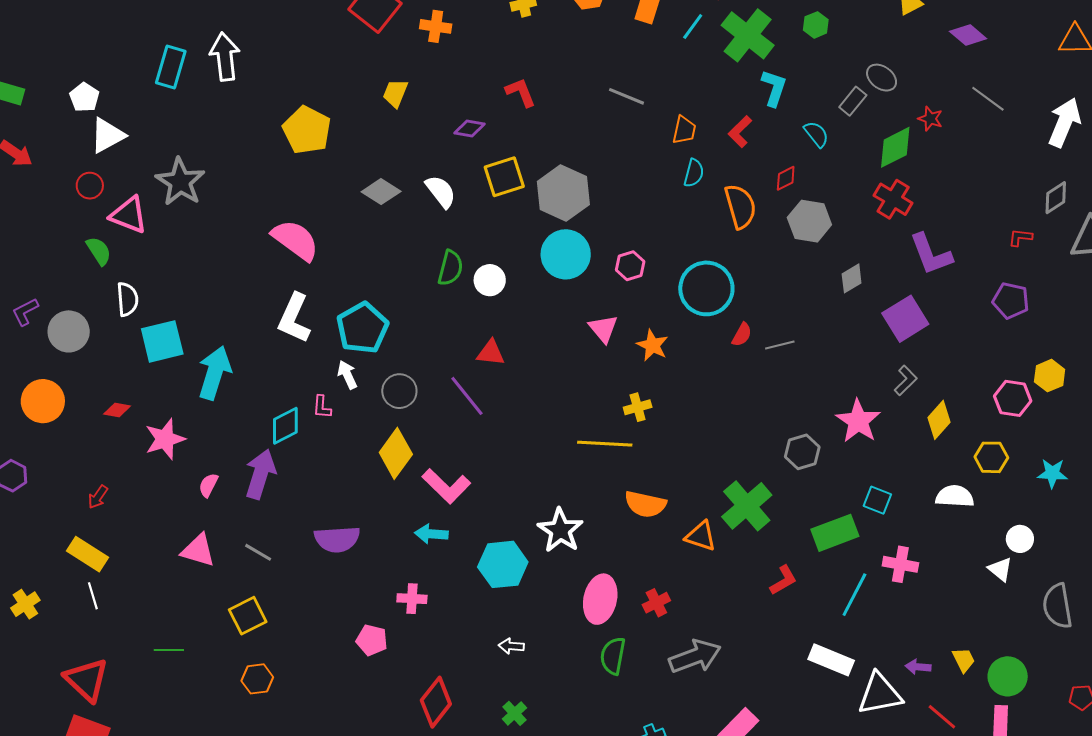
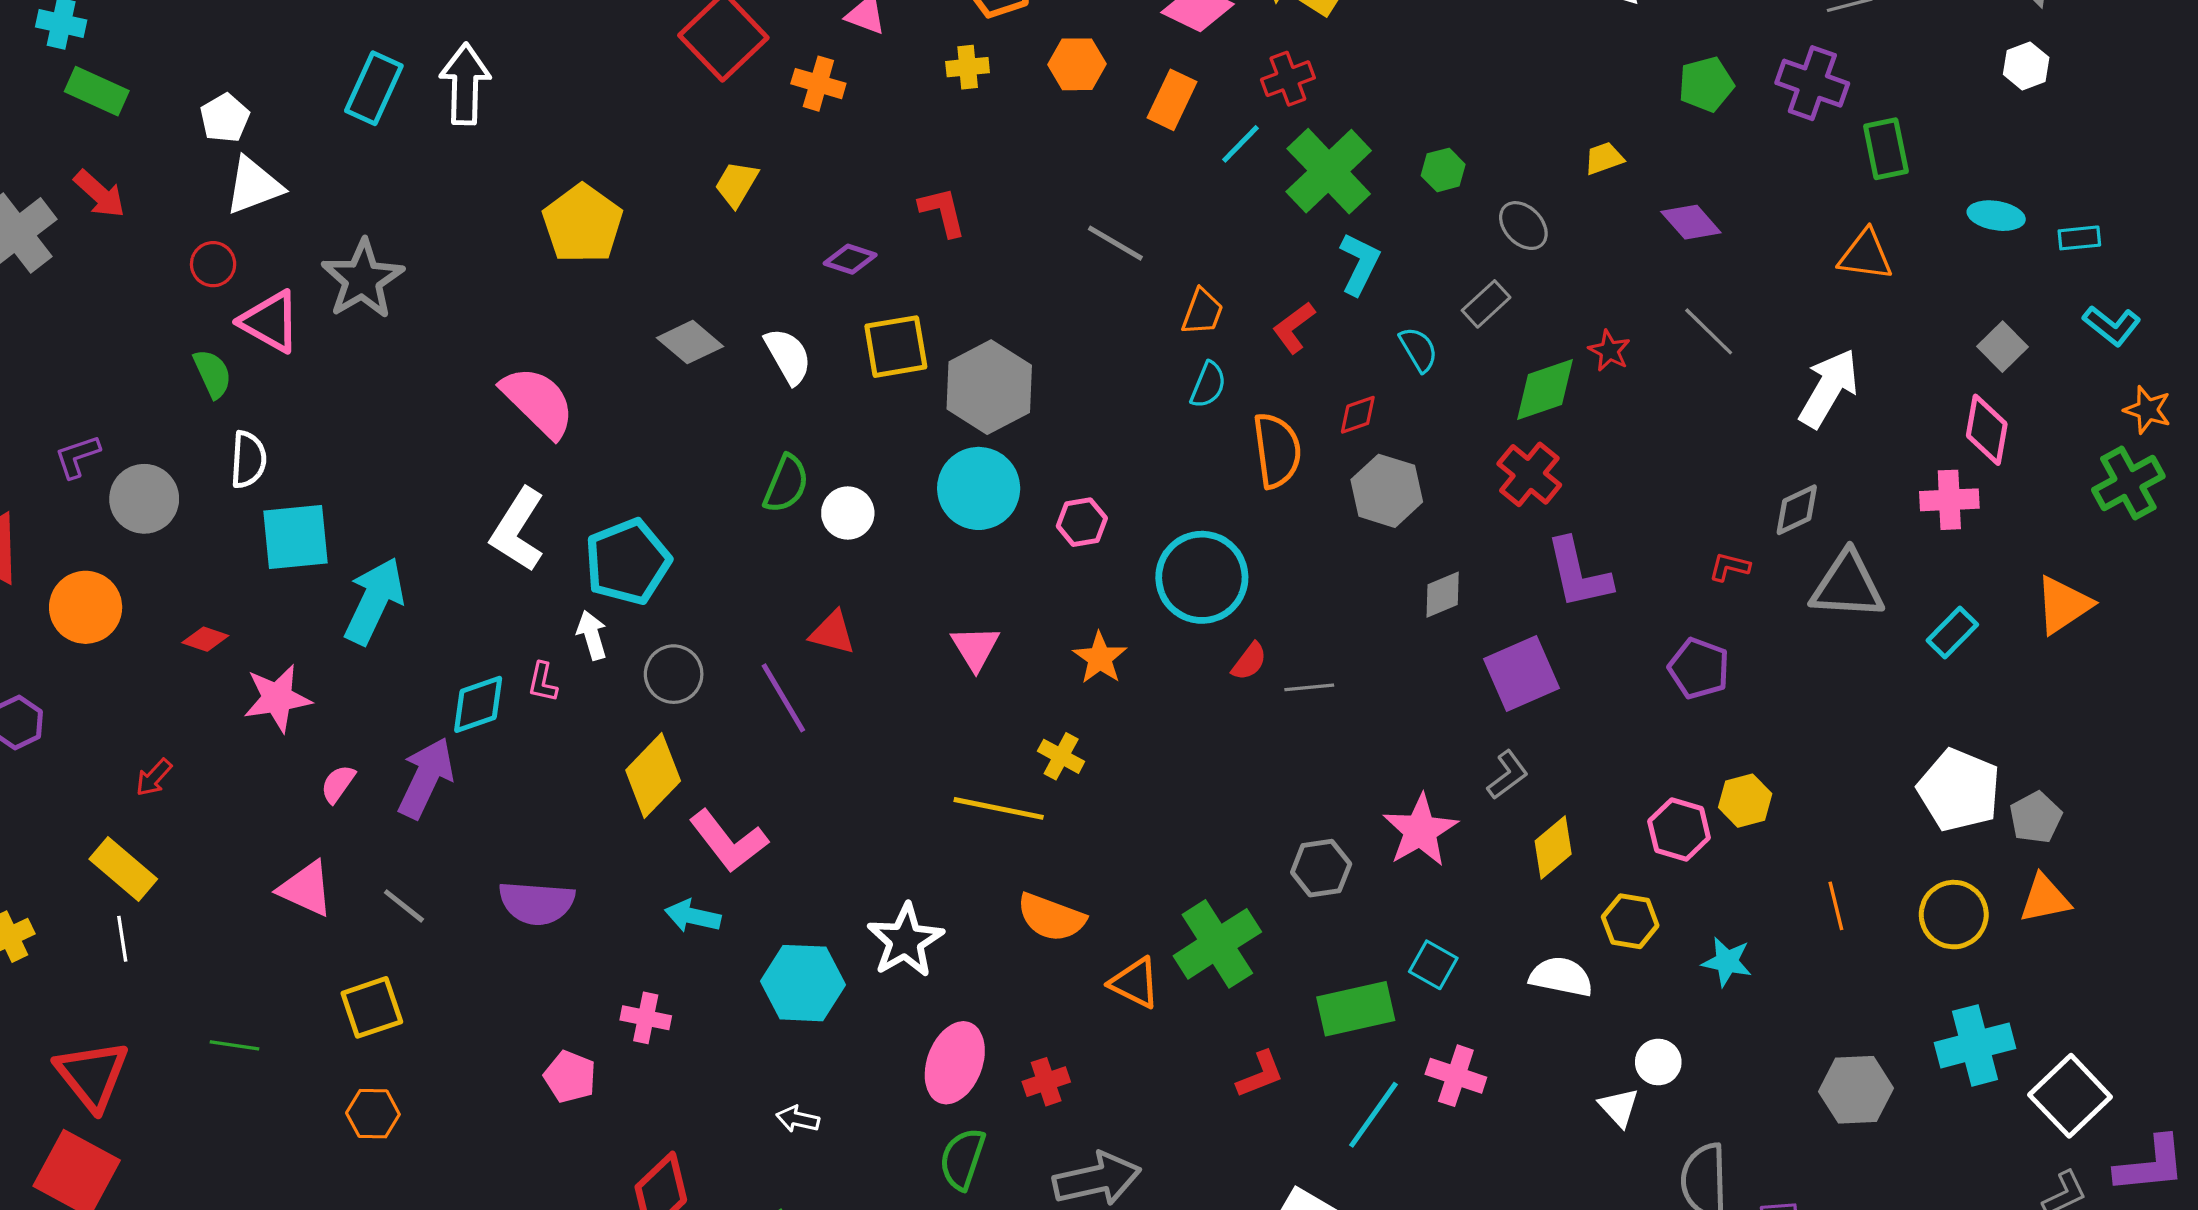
gray ellipse: (882, 78) -> (1523, 226), moved
pink triangle: (603, 329) -> (975, 648), moved
yellow cross: (638, 407) -> (1061, 756), turned 36

